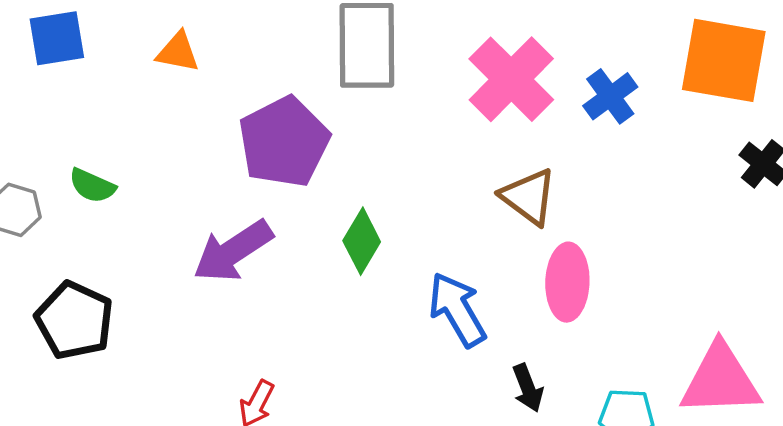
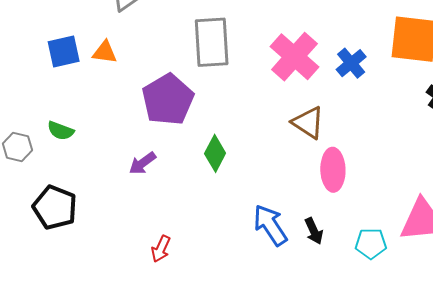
blue square: (57, 38) -> (64, 52), moved
purple arrow: (233, 251) -> (142, 163), size x0.6
blue arrow: (457, 310) -> (270, 225), moved

